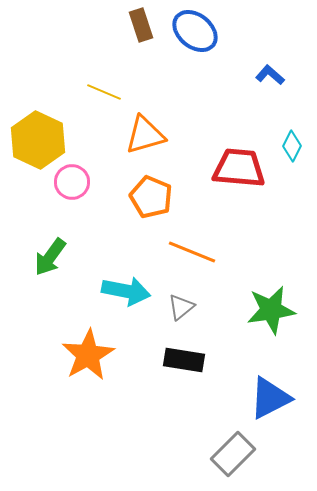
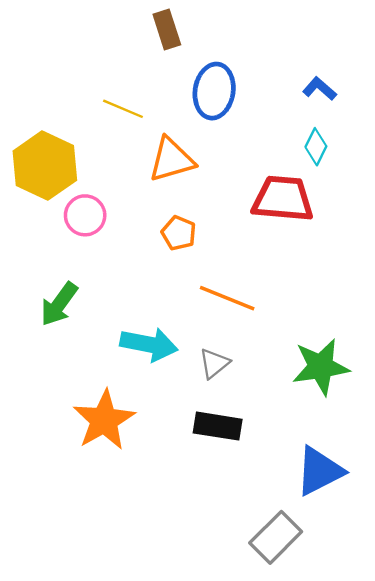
blue ellipse: (195, 31) -> (214, 91), moved, turned 60
cyan diamond: (292, 146) -> (316, 147), moved
orange pentagon: (151, 197) -> (179, 233), size x0.7

